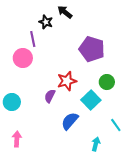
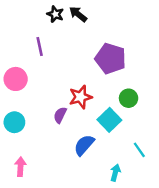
black star: (46, 22) -> (55, 14), moved
pink circle: (23, 58) -> (16, 79), moved

